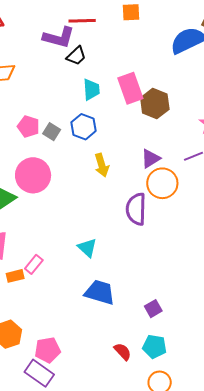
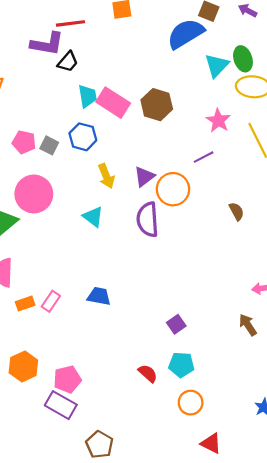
pink rectangle: (130, 88) -> (113, 103), moved, turned -32
purple triangle: (151, 159) -> (144, 177), moved
cyan triangle: (87, 248) -> (93, 217), moved
pink rectangle: (34, 264) -> (51, 301), moved
blue trapezoid: (100, 292) -> (99, 296), moved, size x0.7

